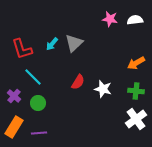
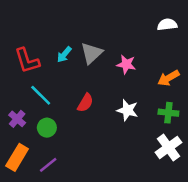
pink star: (110, 19) -> (126, 64), moved
red semicircle: (78, 82) -> (85, 103), moved
purple line: (39, 133) -> (48, 165), turned -35

